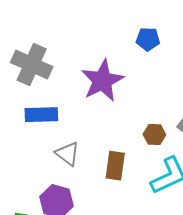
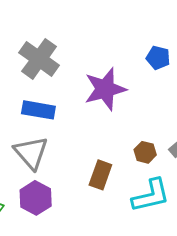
gray triangle: (67, 154) -> (31, 153), moved, size x1.4

